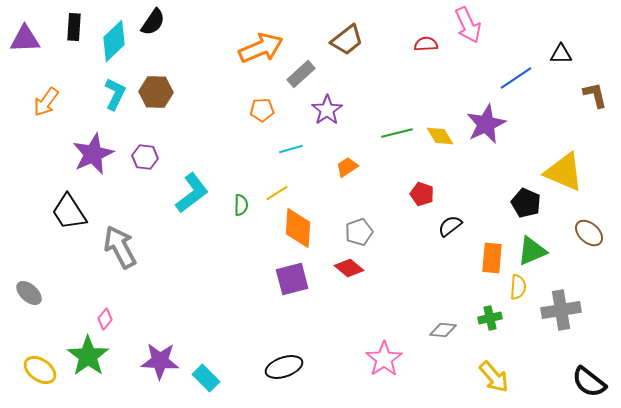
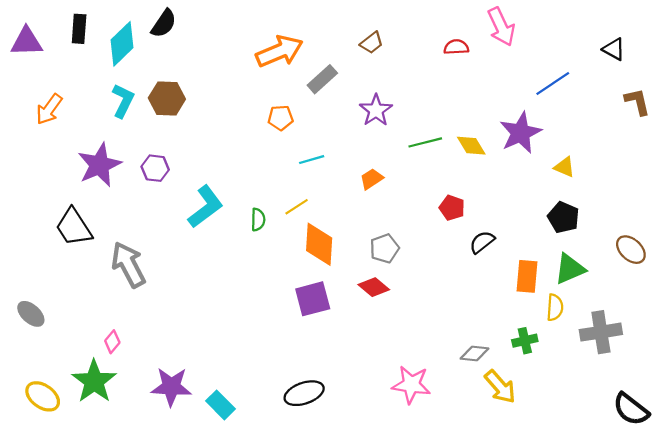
brown trapezoid: (347, 40) -> (372, 43), size x0.7
black triangle: (561, 54) -> (614, 49), moved, turned 30
purple star: (327, 110) -> (376, 110), moved
yellow triangle: (564, 172) -> (564, 167), moved, size x0.5
pink star: (384, 359) -> (411, 385), turned -30
yellow arrow: (494, 377) -> (500, 387), moved

